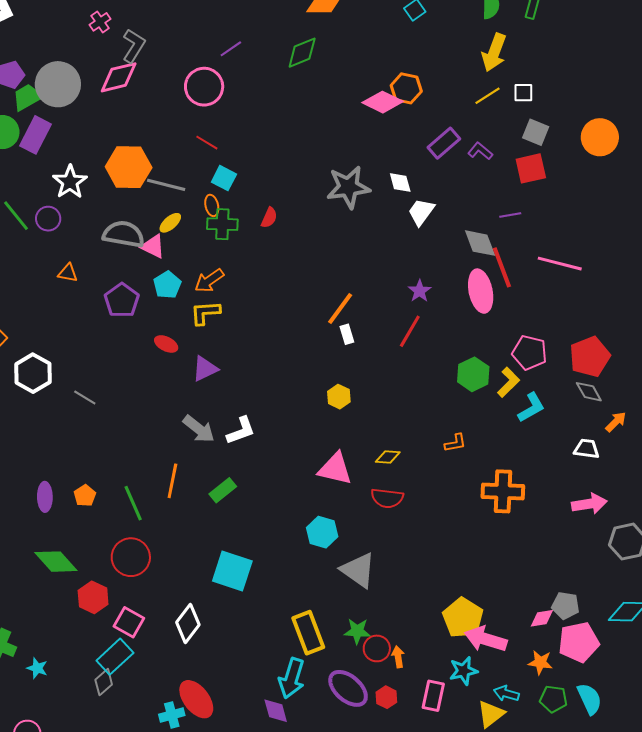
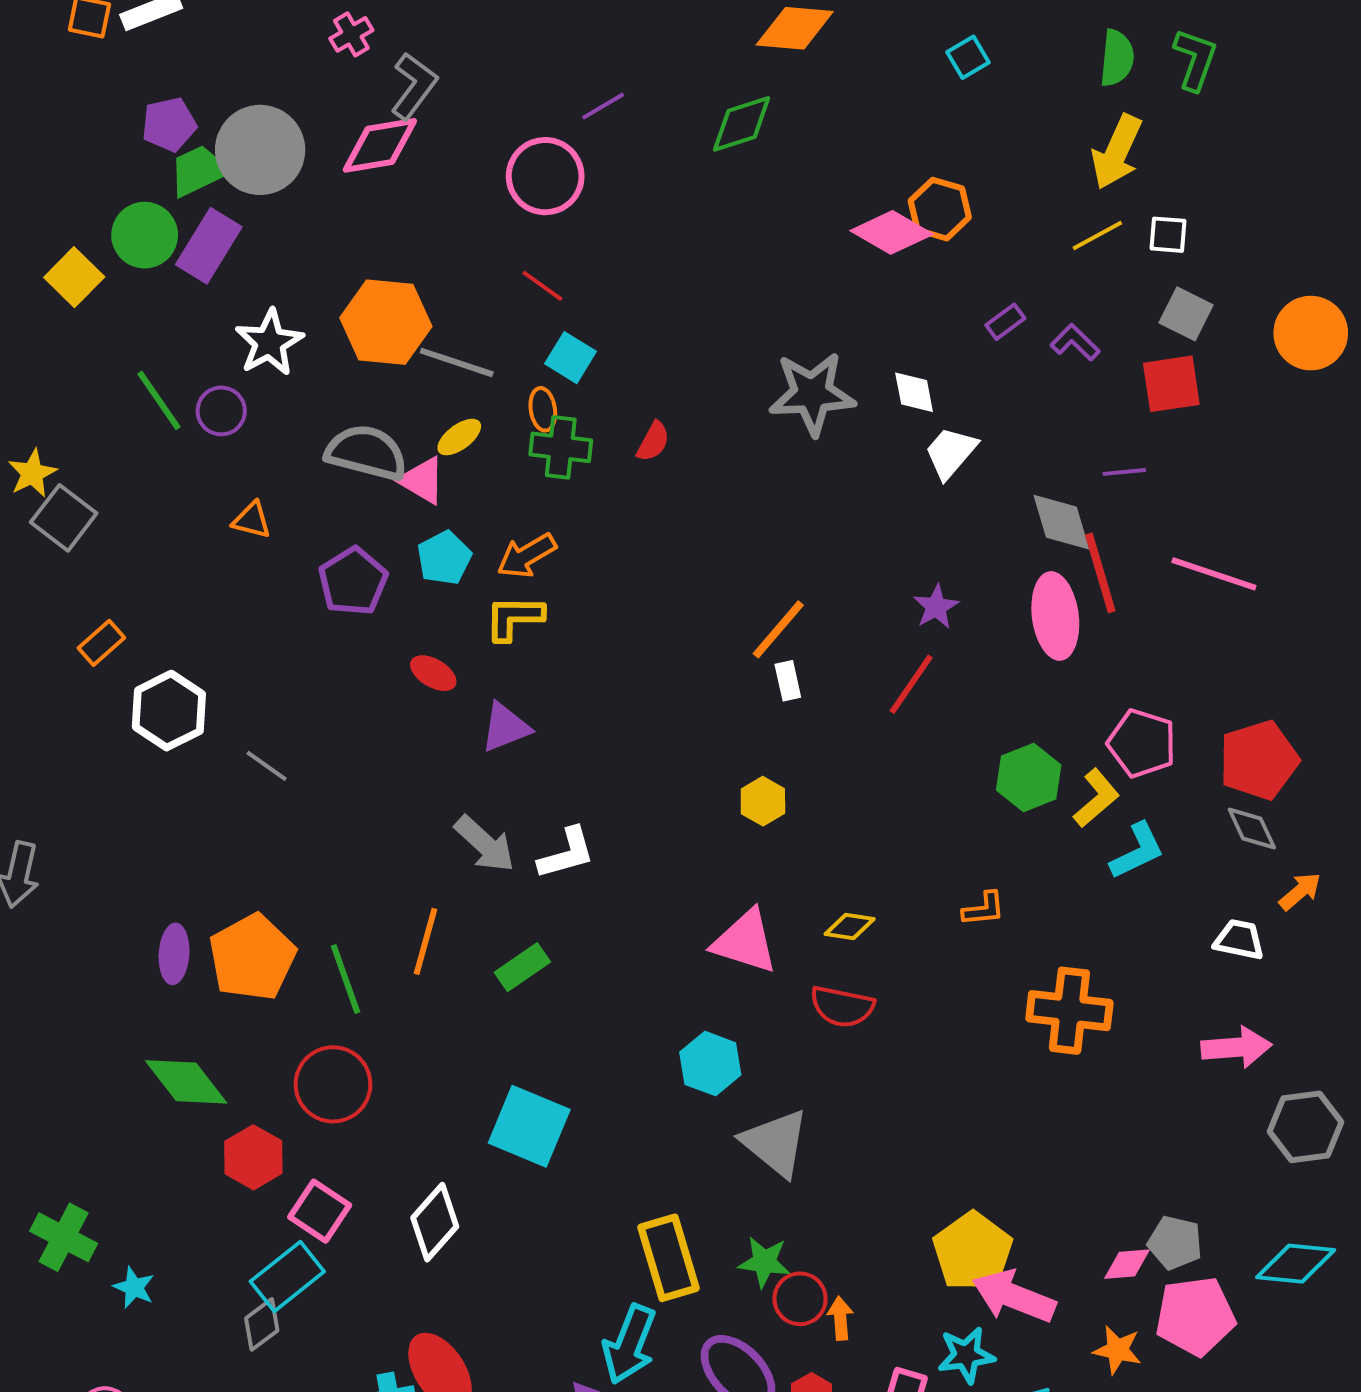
purple rectangle: (444, 143) -> (1005, 322), size x0.6
orange pentagon: (85, 496) -> (252, 957), size x2.0

